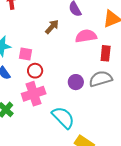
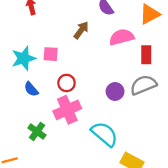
pink square: (26, 54) -> (51, 54), moved

